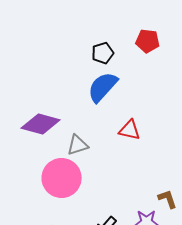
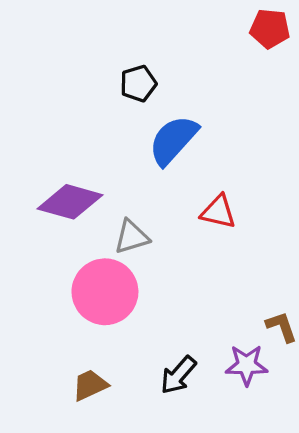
red pentagon: (148, 41) -> (270, 29), moved
black pentagon: (103, 53) -> (138, 84), moved

